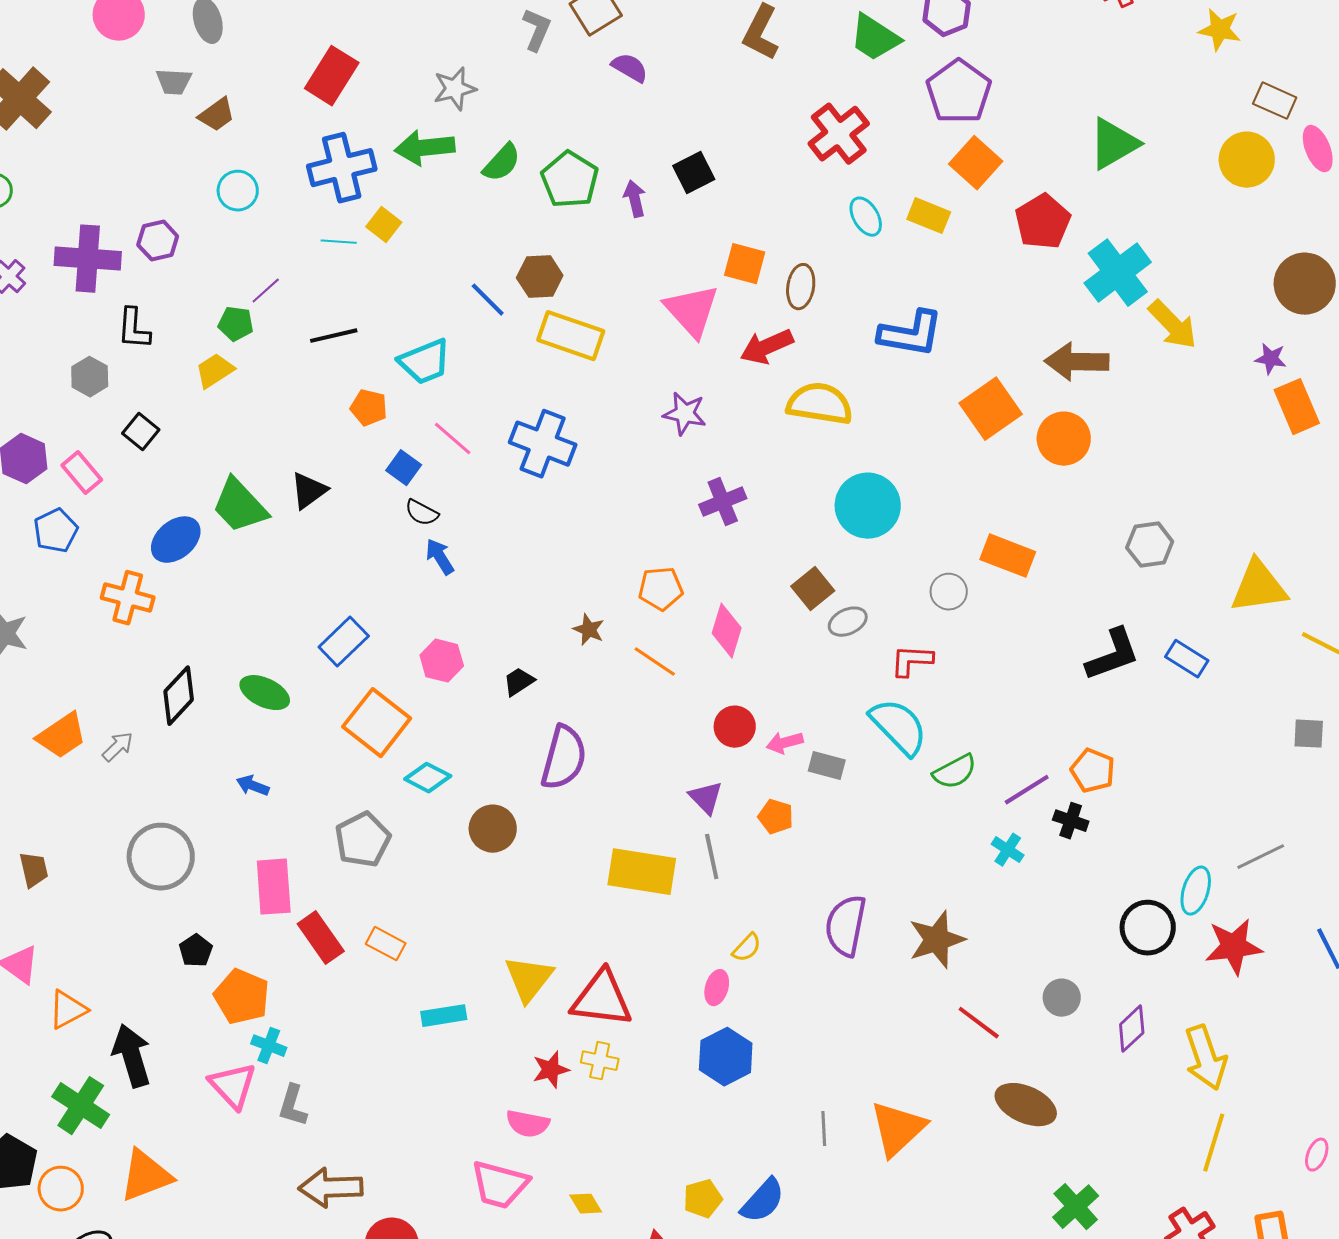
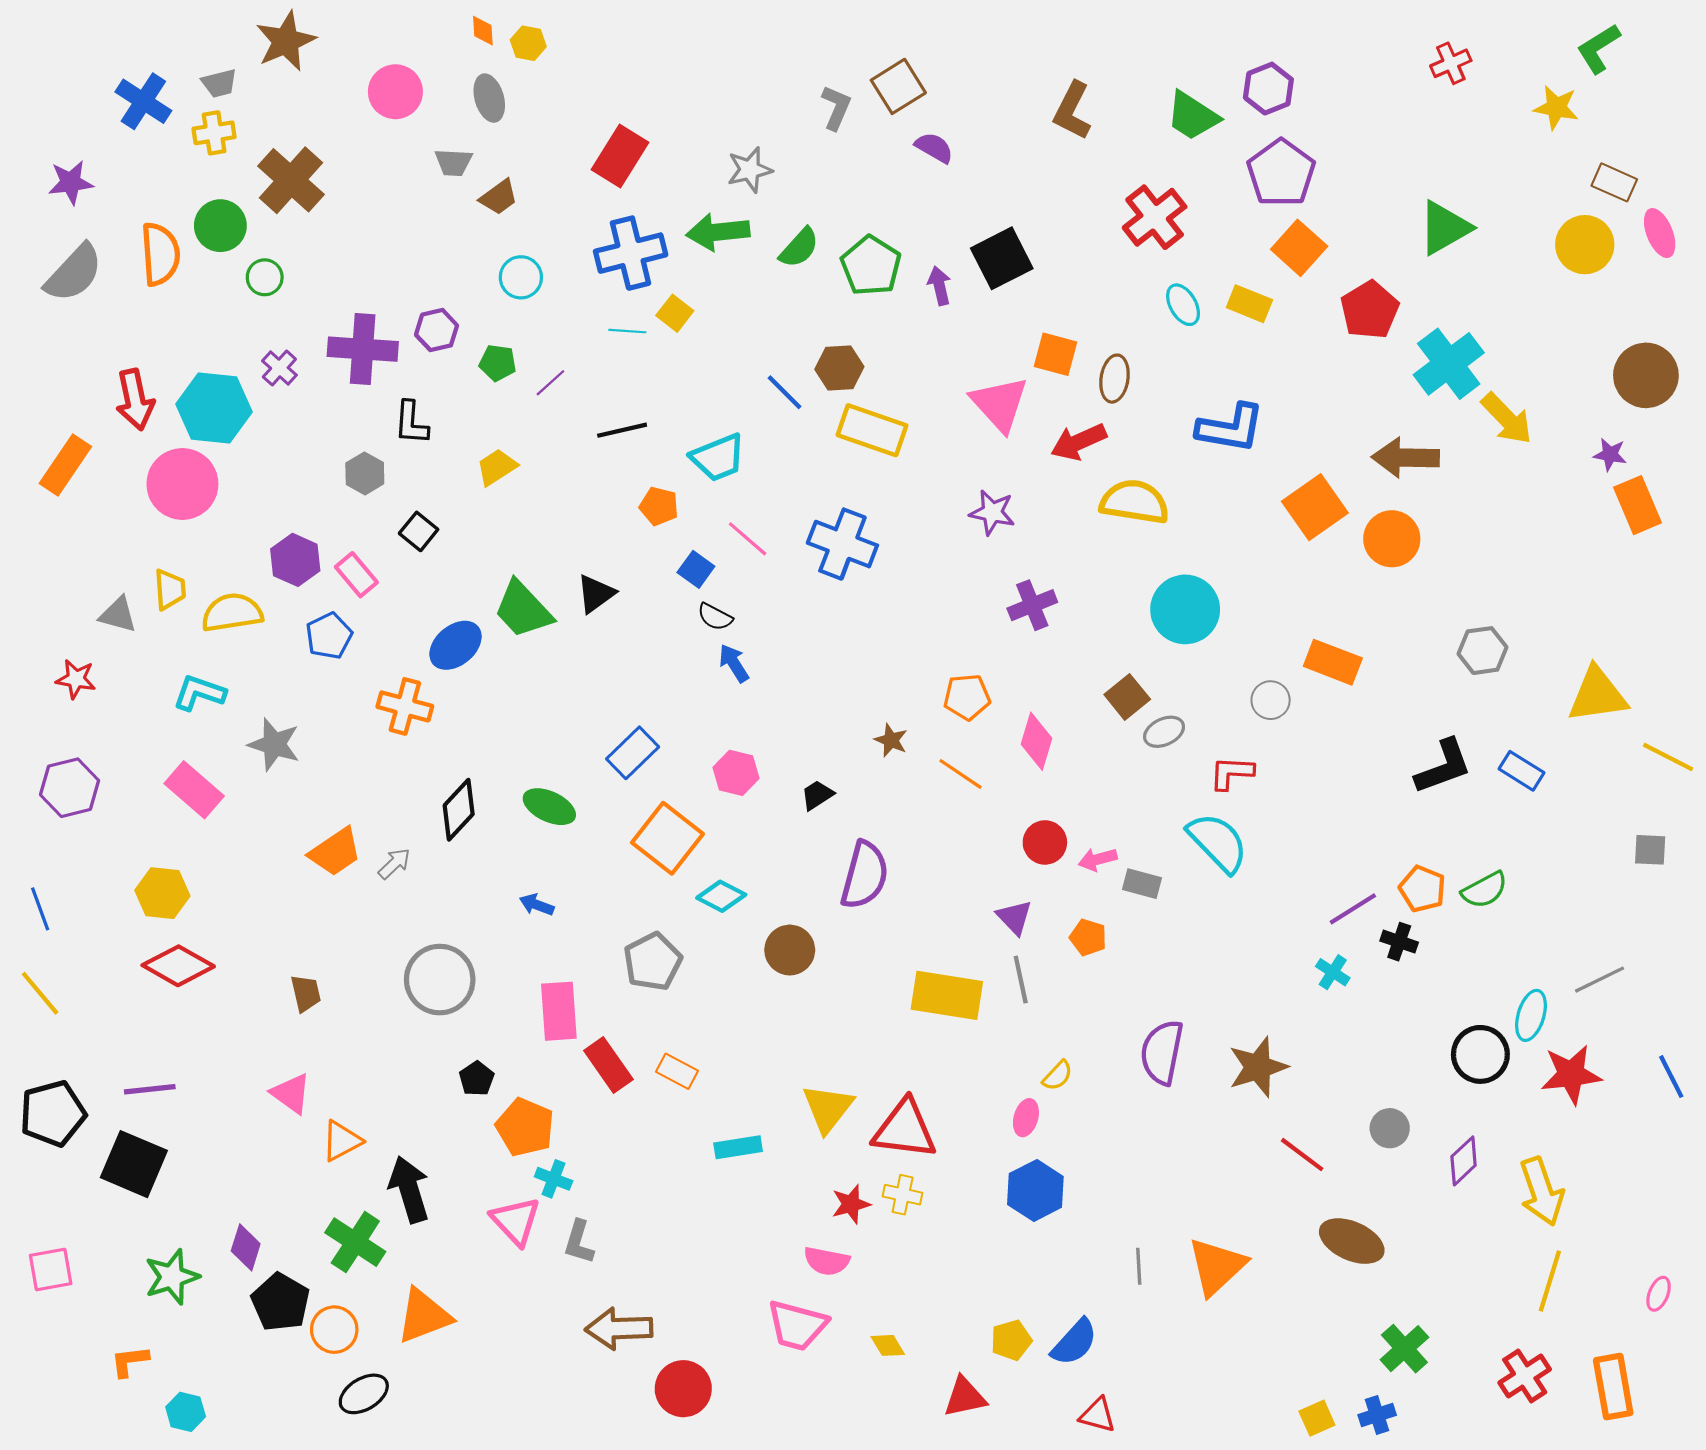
black square: (694, 173) -> (1002, 258), size x1.4
green pentagon: (236, 324) -> (498, 363), moved
green semicircle: (955, 772) -> (1485, 890), moved

